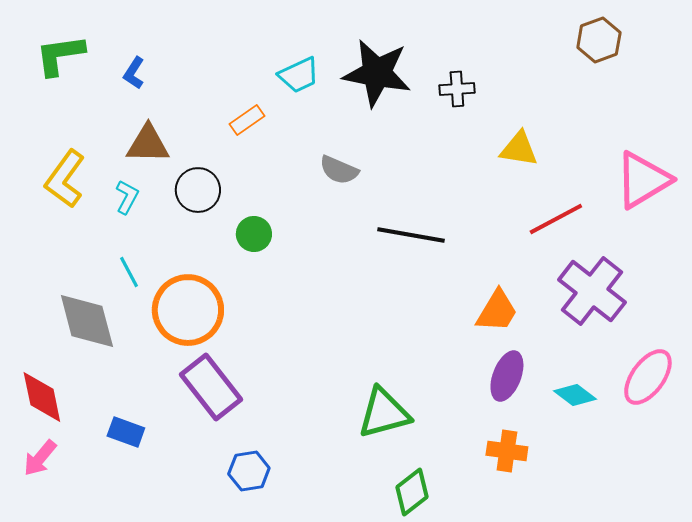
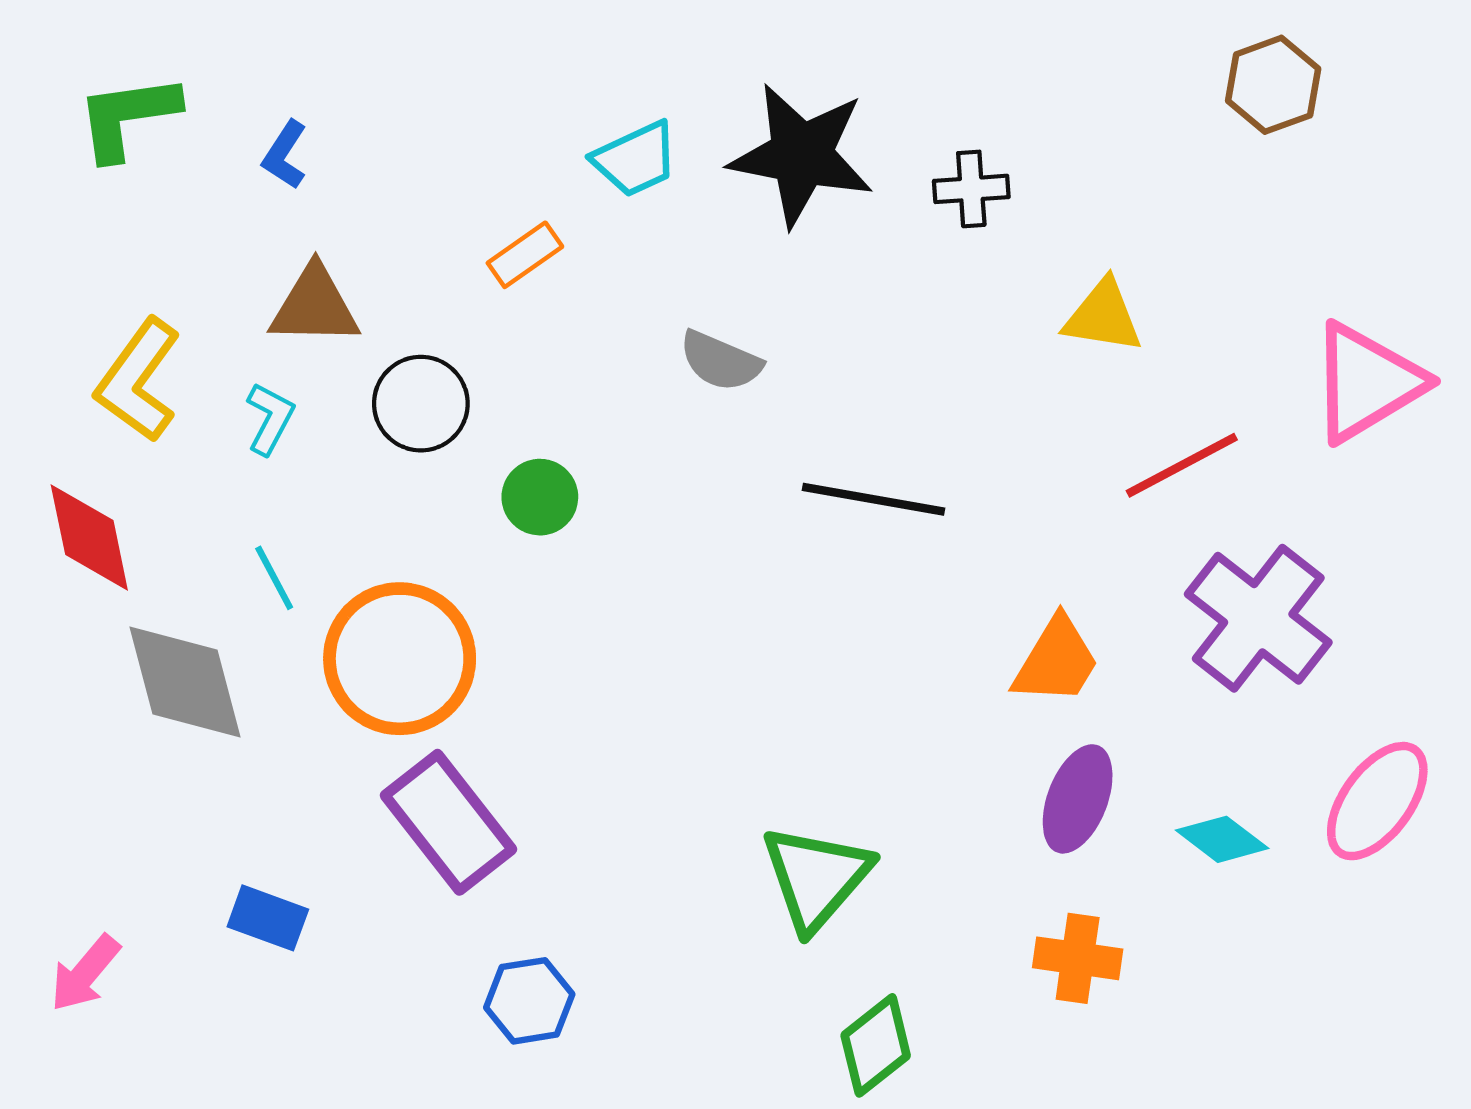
red diamond: (42, 397) -> (89, 537), moved
green triangle: (384, 413) -> (816, 878), turned -34

